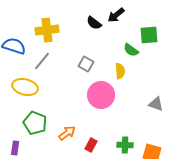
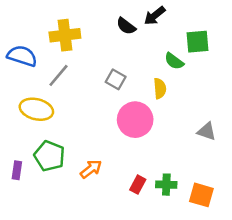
red rectangle: (91, 145) -> (138, 185), moved
purple rectangle: (15, 148) -> (17, 170), moved

